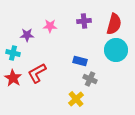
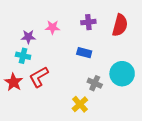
cyan circle: (116, 50) -> (122, 74), moved
cyan cross: (13, 53) -> (23, 56), moved
blue rectangle: (80, 61) -> (84, 53), moved

